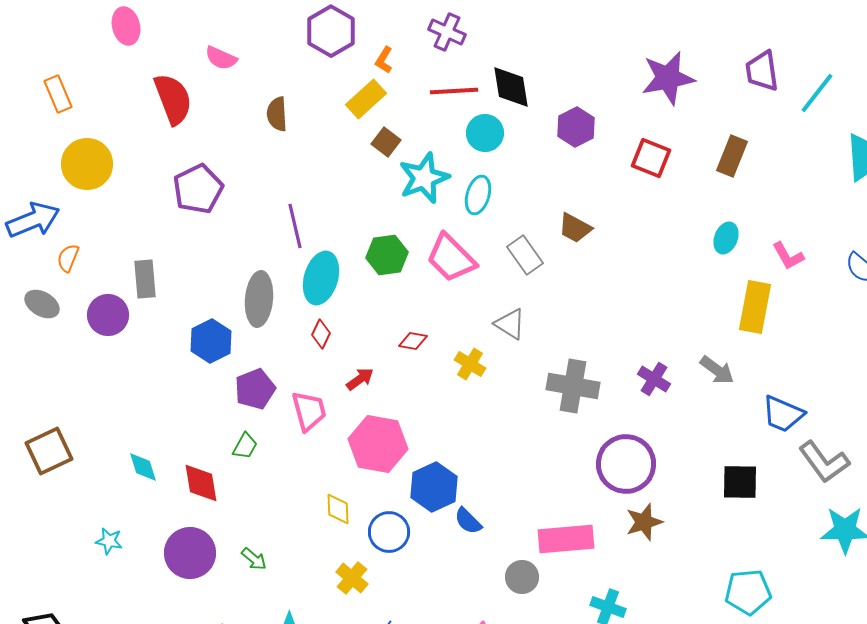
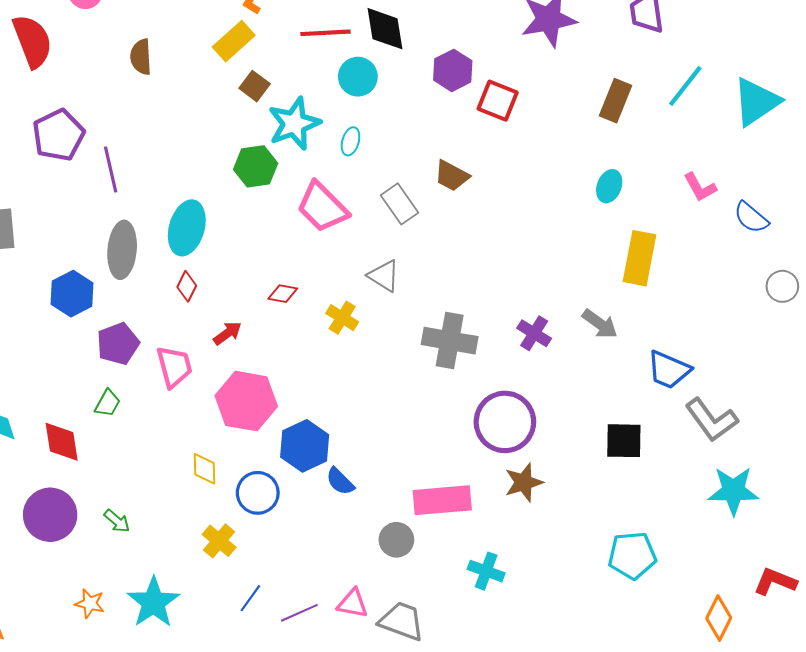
cyan line: (817, 93) -> (685, 86), moved
red square: (651, 158) -> (498, 101), moved
cyan ellipse: (478, 195) -> (351, 141), size x0.7
purple line: (295, 226) -> (111, 169), moved
green hexagon: (387, 255) -> (256, 166), moved
pink L-shape: (788, 256) -> (700, 187), moved

